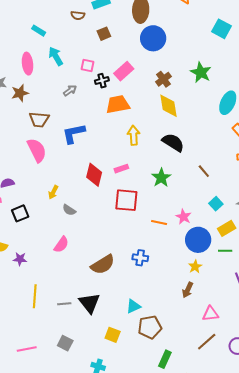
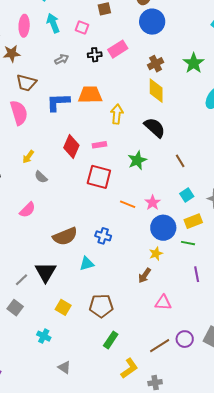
pink square: (87, 66) -> (82, 28), moved
orange trapezoid: (118, 104) -> (90, 95), moved
gray line: (64, 304) -> (22, 280), moved, turned -48
cyan triangle: (133, 306) -> (87, 264), moved
brown line: (207, 342) -> (160, 346), moved

